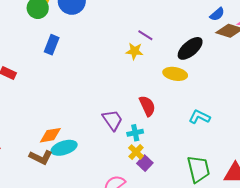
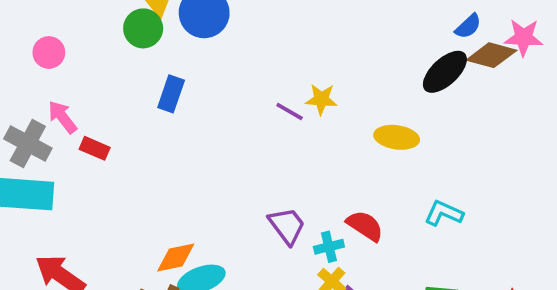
purple line: (145, 35) -> (290, 111), moved
black ellipse: (190, 48) -> (445, 72), moved
red semicircle: (147, 106) -> (365, 226), moved, turned -30

